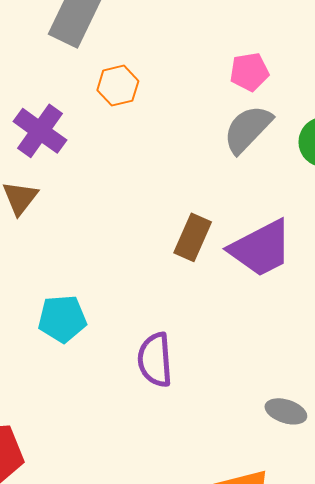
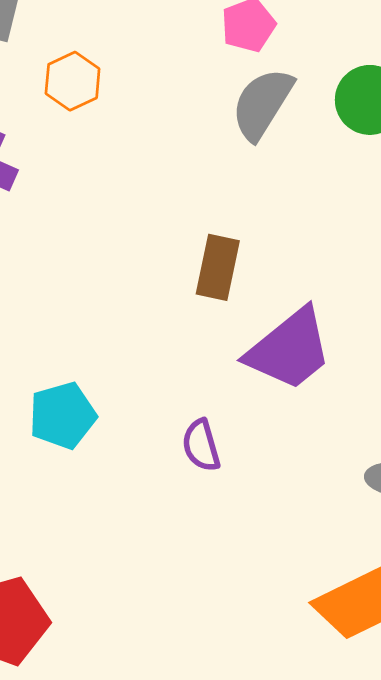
purple trapezoid: (261, 248) -> (289, 349), moved
purple semicircle: (155, 360) -> (201, 445), size x0.7

